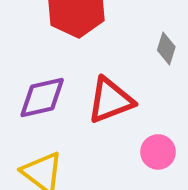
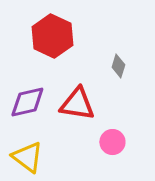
red triangle: (110, 100) -> (77, 104), turned 30

